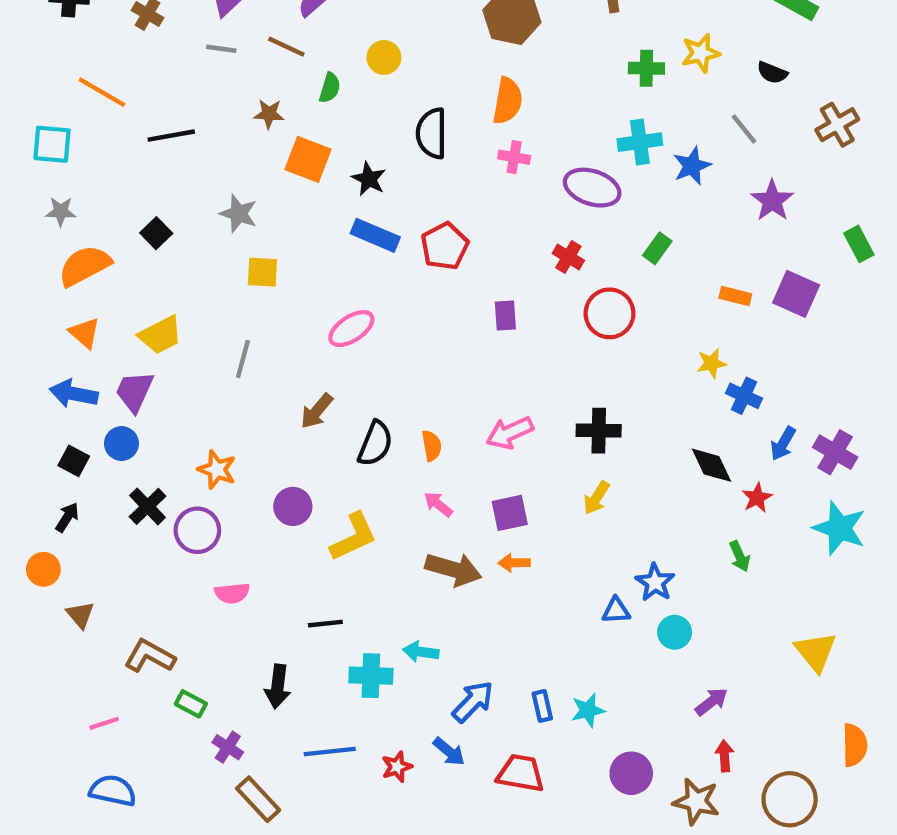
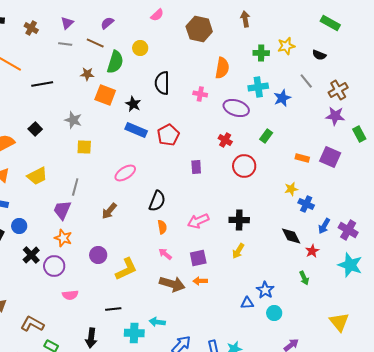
green semicircle: (330, 88) -> (115, 62), size x1.6
orange semicircle: (508, 101) -> (222, 68), moved
brown cross: (837, 125) -> (338, 90), moved
purple star: (772, 201) -> (335, 116), moved, turned -30
purple trapezoid: (134, 391) -> (62, 210), moved
black semicircle: (375, 444) -> (157, 201), moved

